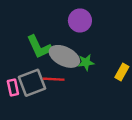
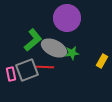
purple circle: (80, 20) -> (67, 18), size x1.4
green L-shape: (39, 47) -> (33, 40), turned -105

